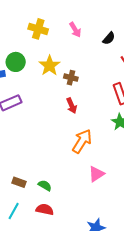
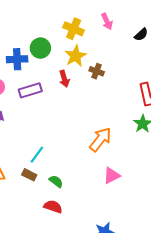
yellow cross: (38, 29) -> (74, 29), moved
red arrow: (72, 106) -> (64, 79), moved
cyan line: (14, 211) -> (37, 155), moved

